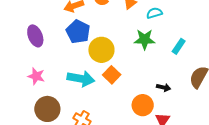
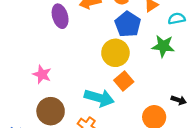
blue pentagon: (78, 32) -> (128, 24), moved
purple ellipse: (35, 36) -> (60, 16), moved
cyan arrow: (81, 79) -> (99, 98), moved

